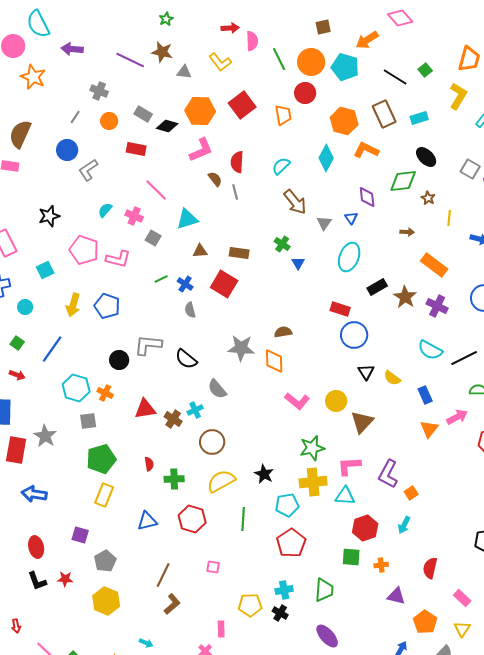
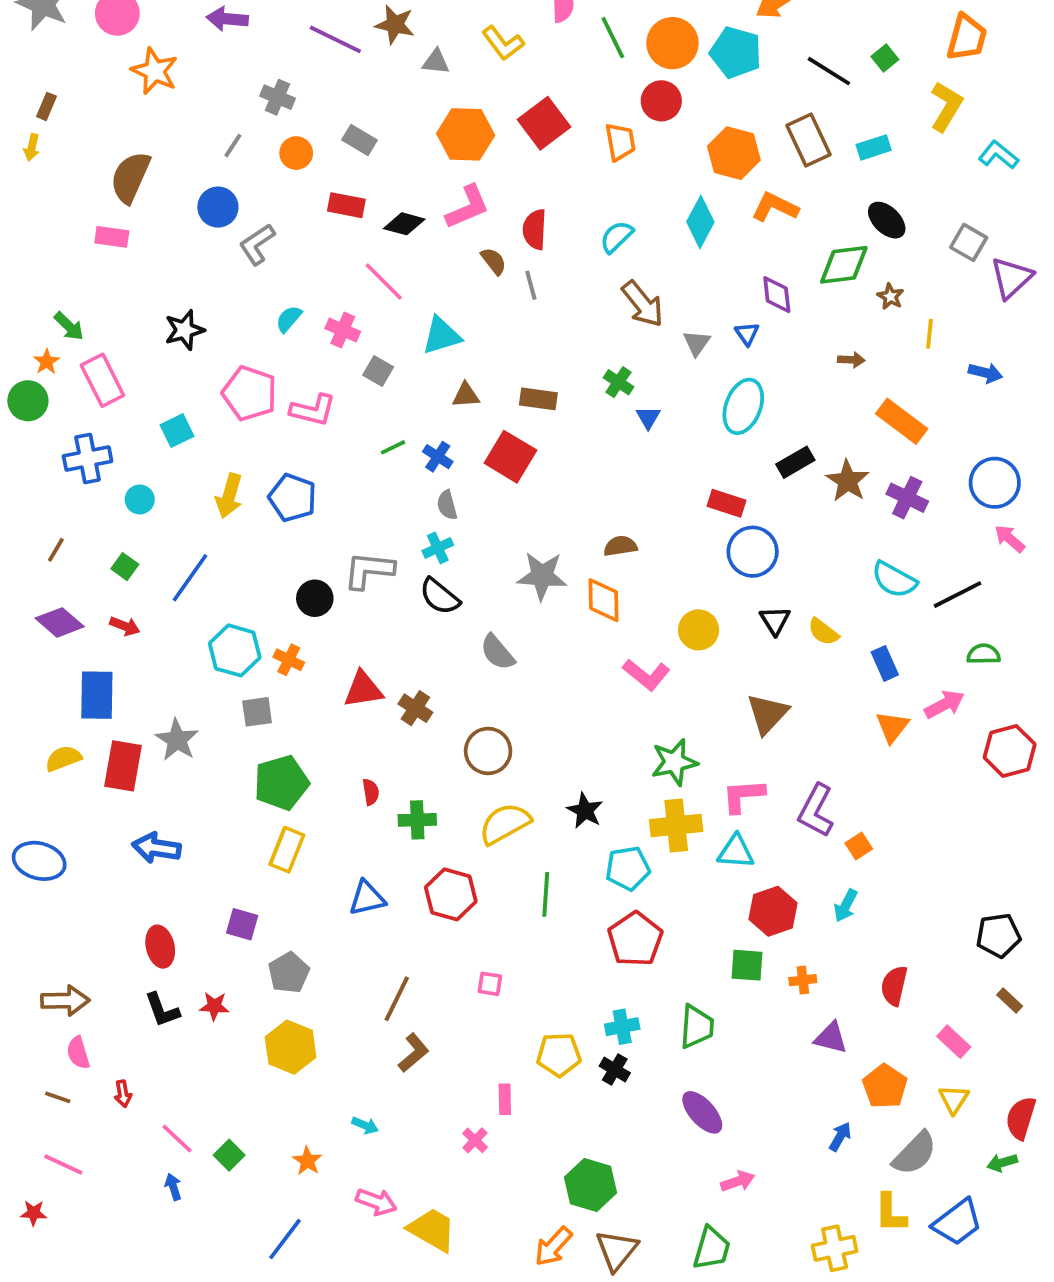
black diamond: (167, 126) -> (404, 224), moved
yellow circle: (336, 401) -> (699, 630), moved
cyan cross: (195, 410) -> (438, 548), moved

